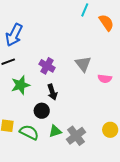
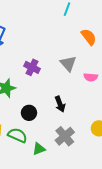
orange semicircle: (106, 23) -> (89, 37), moved
black arrow: (52, 92) -> (60, 104), moved
green triangle: (55, 131) -> (39, 149), moved

